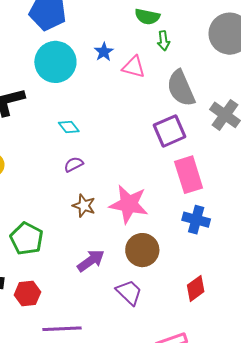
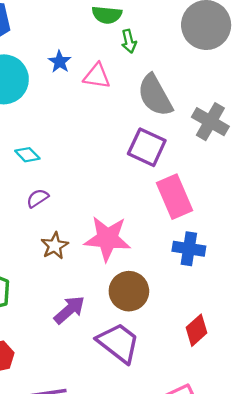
purple square: (170, 131) -> (147, 147), turned -36
brown star: (84, 206) -> (55, 246), turned 30
purple trapezoid: (129, 292) -> (118, 343), size x1.4

